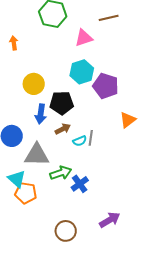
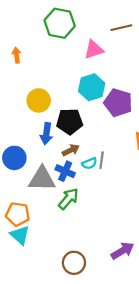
green arrow: (61, 173) -> (68, 199), turned -30
cyan triangle: (17, 179) -> (20, 235), moved
blue cross: (80, 184) -> (65, 171), moved, turned -30
orange pentagon: (26, 193) -> (18, 214), moved

